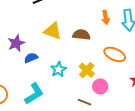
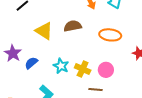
yellow triangle: (53, 31) -> (44, 31), turned 30
yellow cross: (87, 70) -> (83, 69), moved

